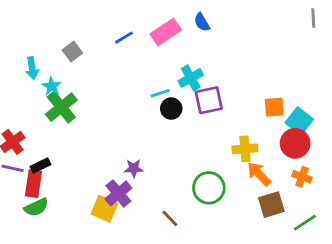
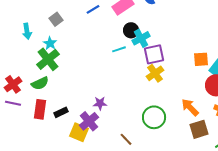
cyan star: (52, 86) -> (50, 43), moved
black circle: (171, 109) -> (131, 30), moved
yellow cross: (245, 149) -> (155, 73), moved, turned -30
black rectangle: (40, 166) -> (61, 112), moved
red rectangle: (33, 184) -> (40, 109), moved
green semicircle: (36, 207) -> (40, 83), moved

